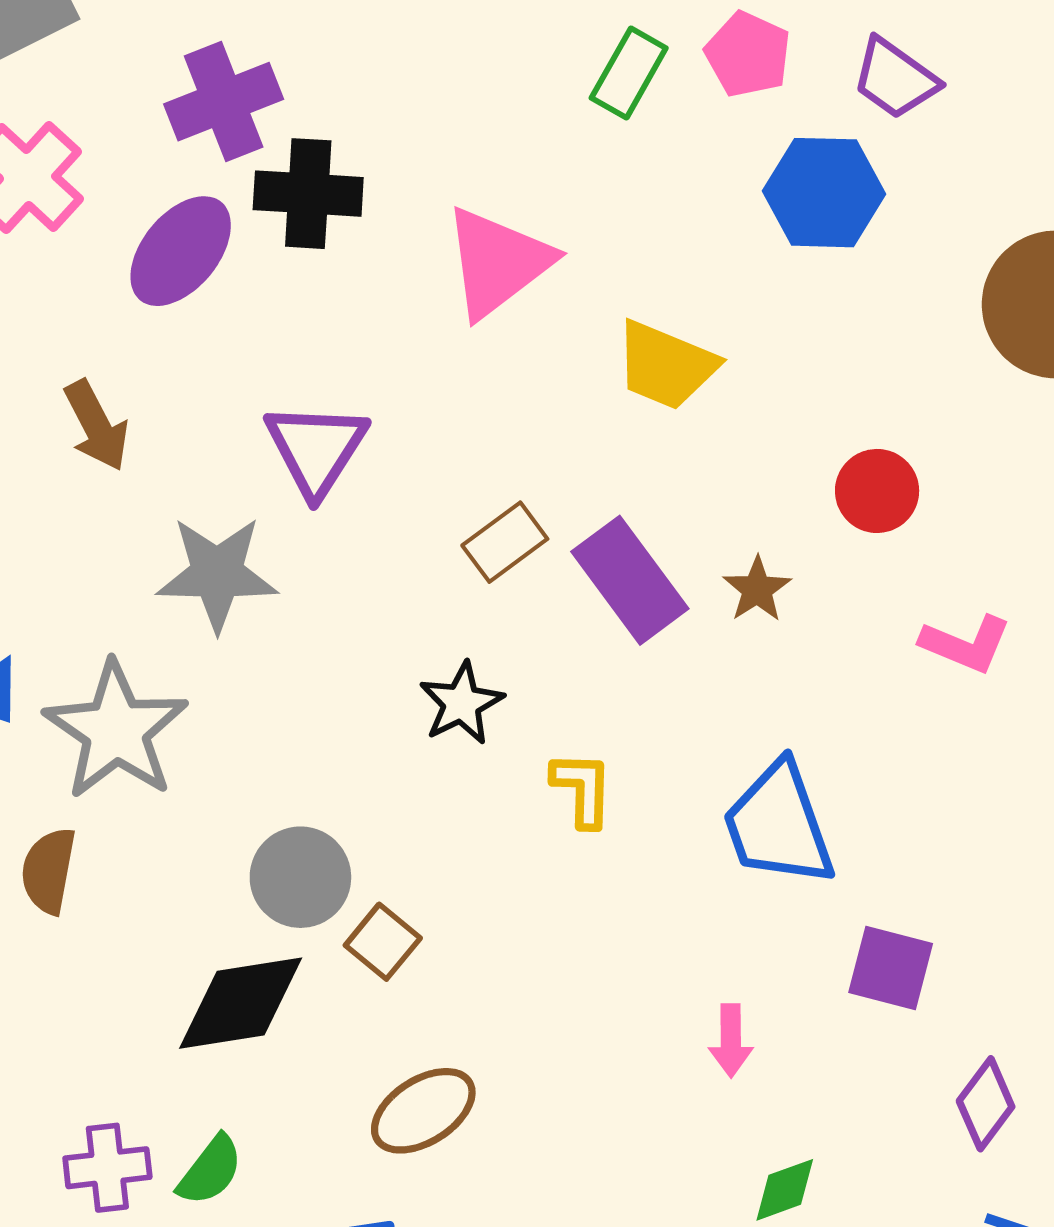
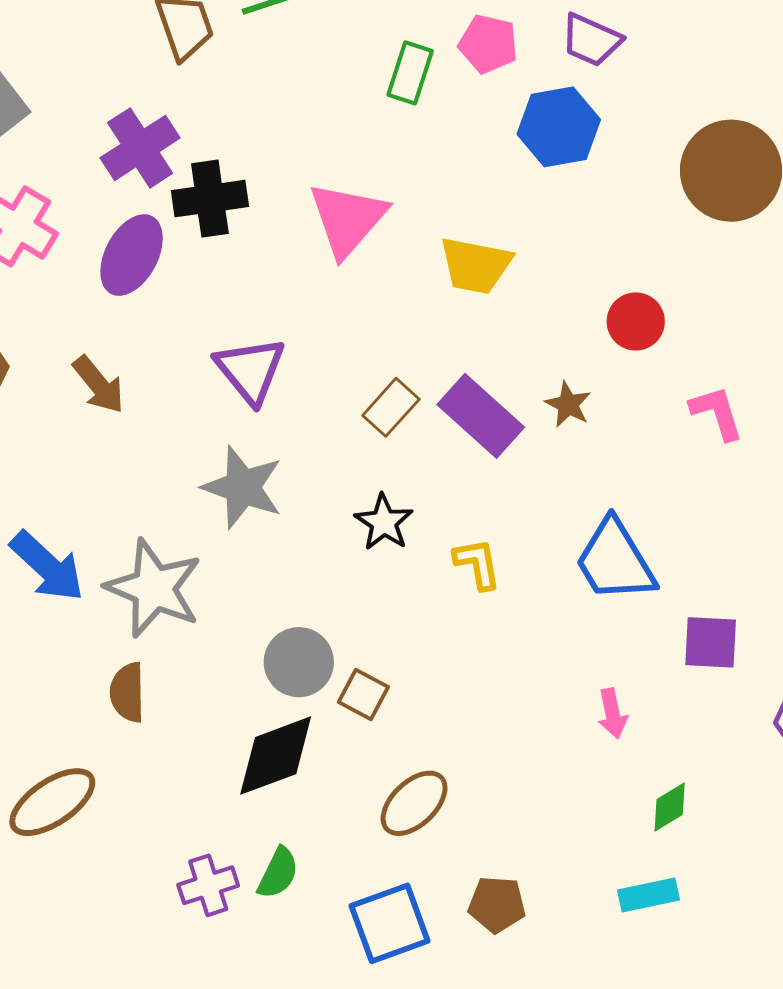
gray star: (217, 574) -> (243, 487), moved, turned 30
pink L-shape: (966, 644) -> (717, 413), turned -118

